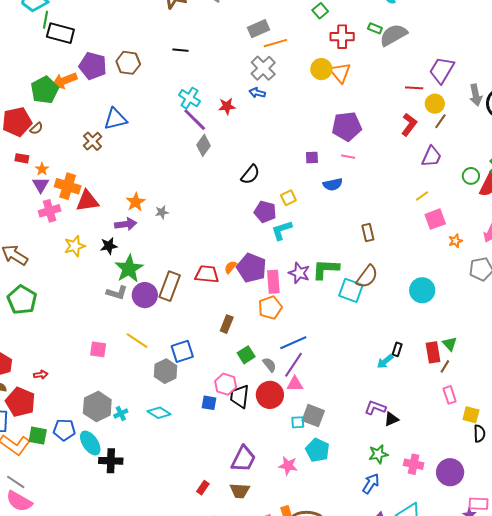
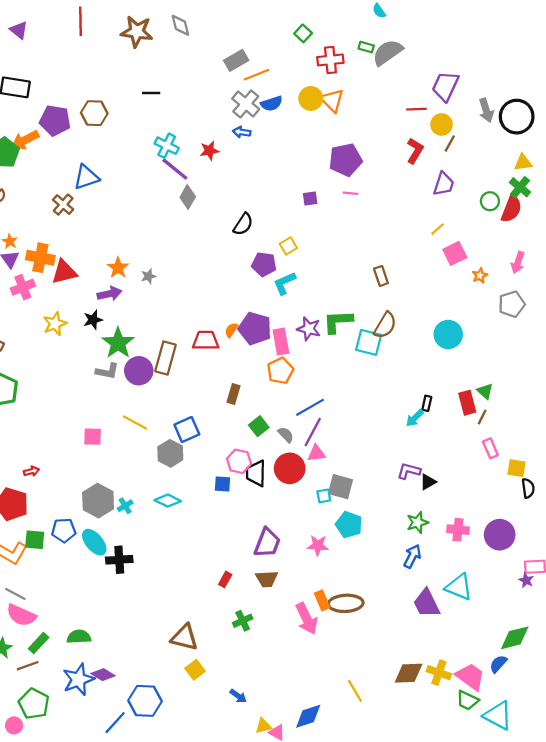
blue semicircle: (333, 184) -> (272, 104), moved

